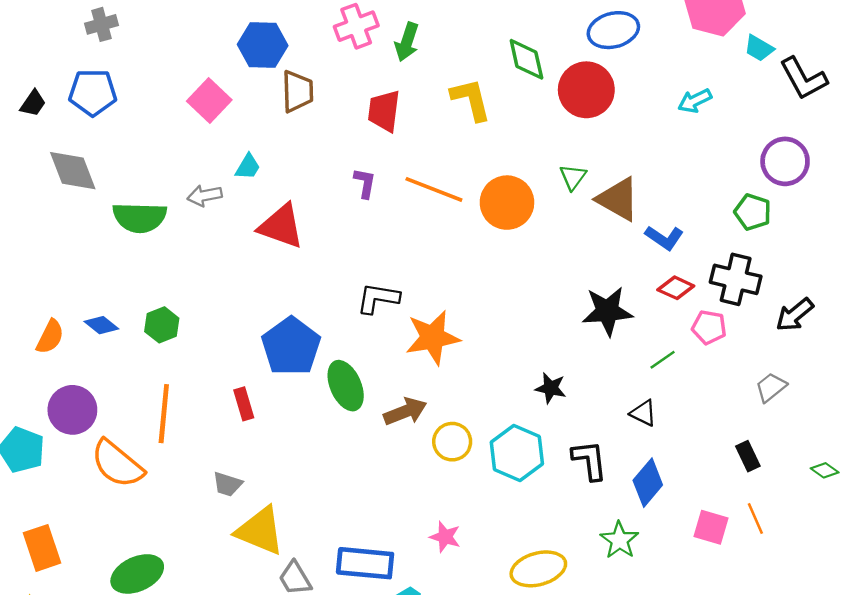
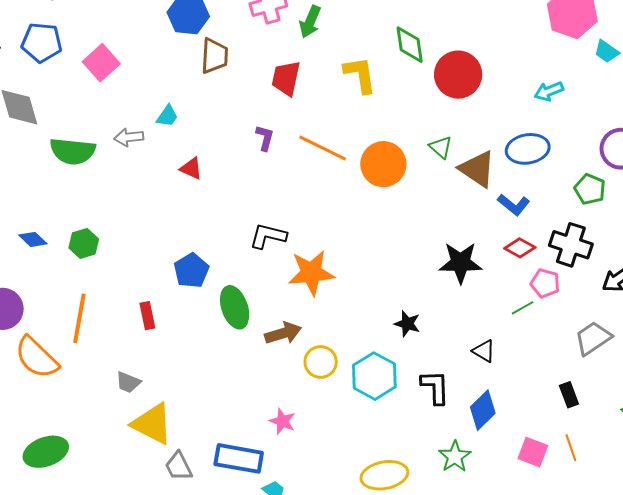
blue ellipse: (613, 30) -> (528, 149), moved
pink square: (209, 101) -> (101, 63), moved
green triangle: (573, 177) -> (441, 147), turned -30
red triangle: (281, 226) -> (191, 168), size x0.6
blue pentagon: (291, 346) -> (191, 270), size x0.7
green line: (663, 360) -> (523, 308), moved
gray trapezoid: (771, 387) -> (593, 338), size x1.4
pink star: (445, 537) -> (282, 421), moved

